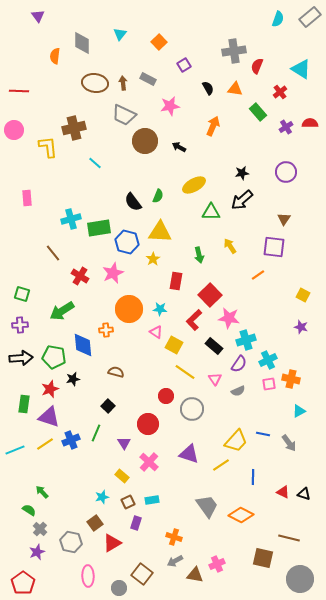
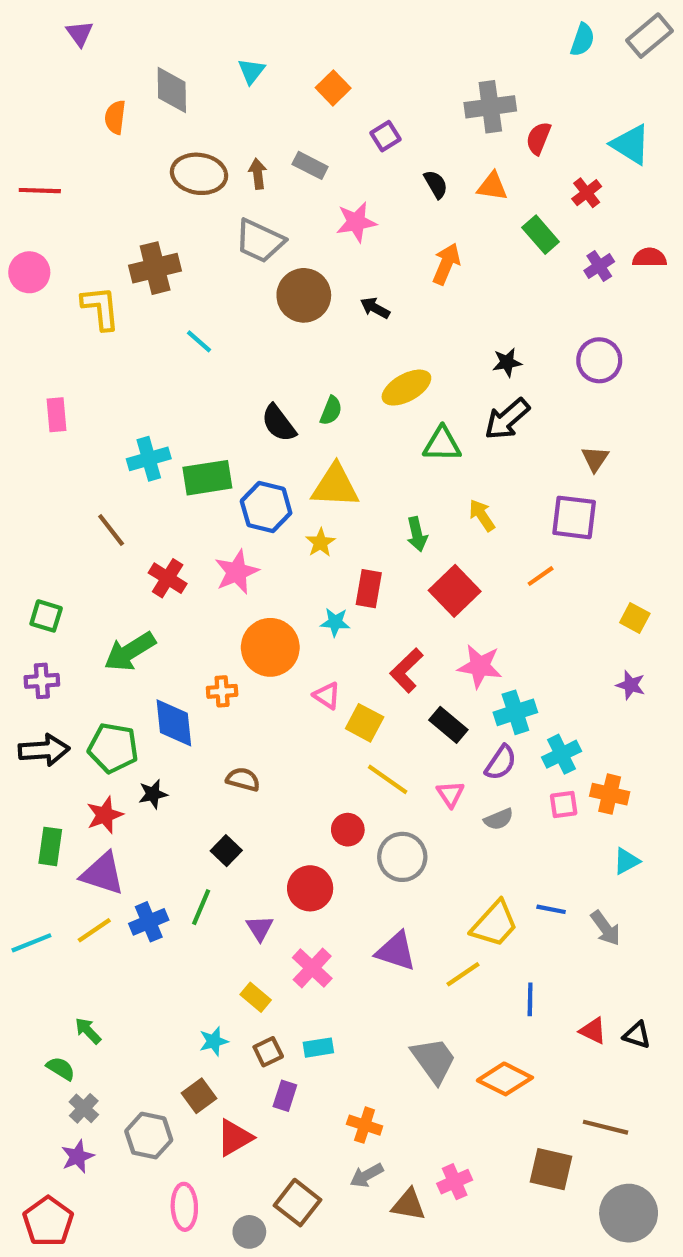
red square: (210, 295) -> (455, 591), moved
cyan star: (160, 309) -> (335, 622), moved

